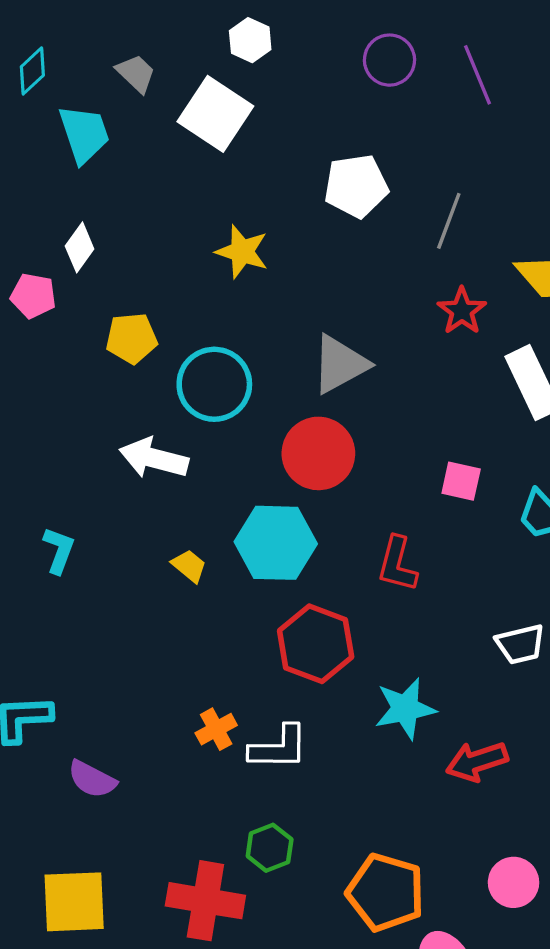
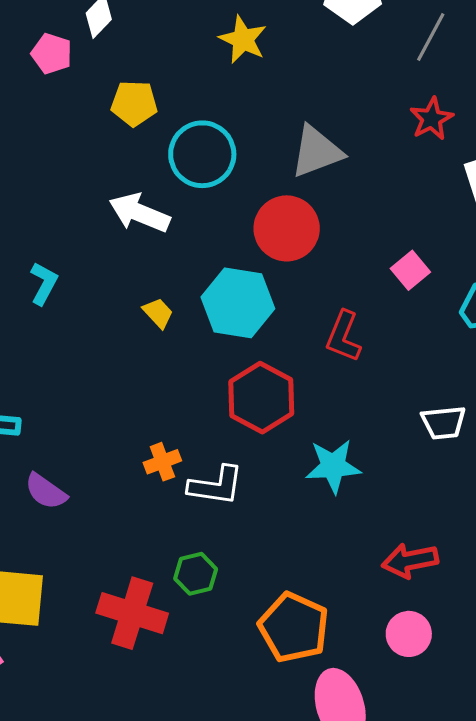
pink square: (461, 481) -> (410, 270), turned 30
red arrow: (477, 761) -> (410, 561), moved

